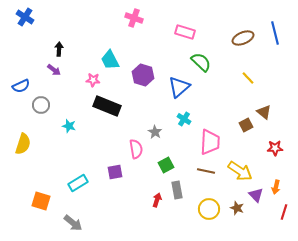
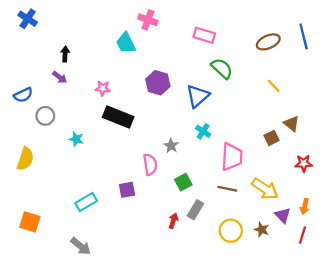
cyan trapezoid: (110, 60) -> (126, 43), moved
gray rectangle: (177, 190) -> (195, 210), turned 42
orange square: (41, 201) -> (30, 222), moved
red line: (284, 212) -> (302, 235), moved

